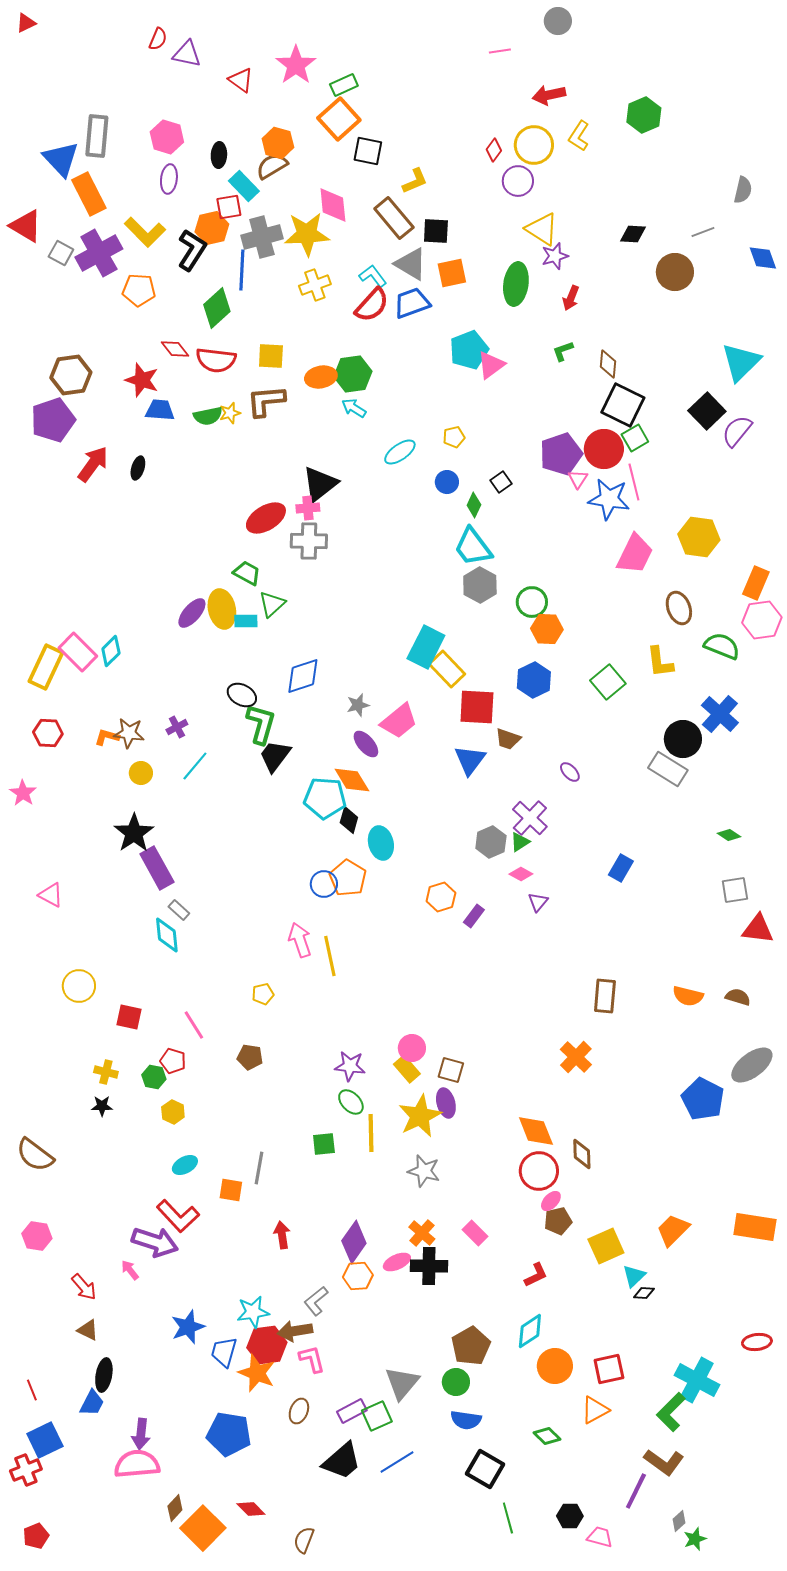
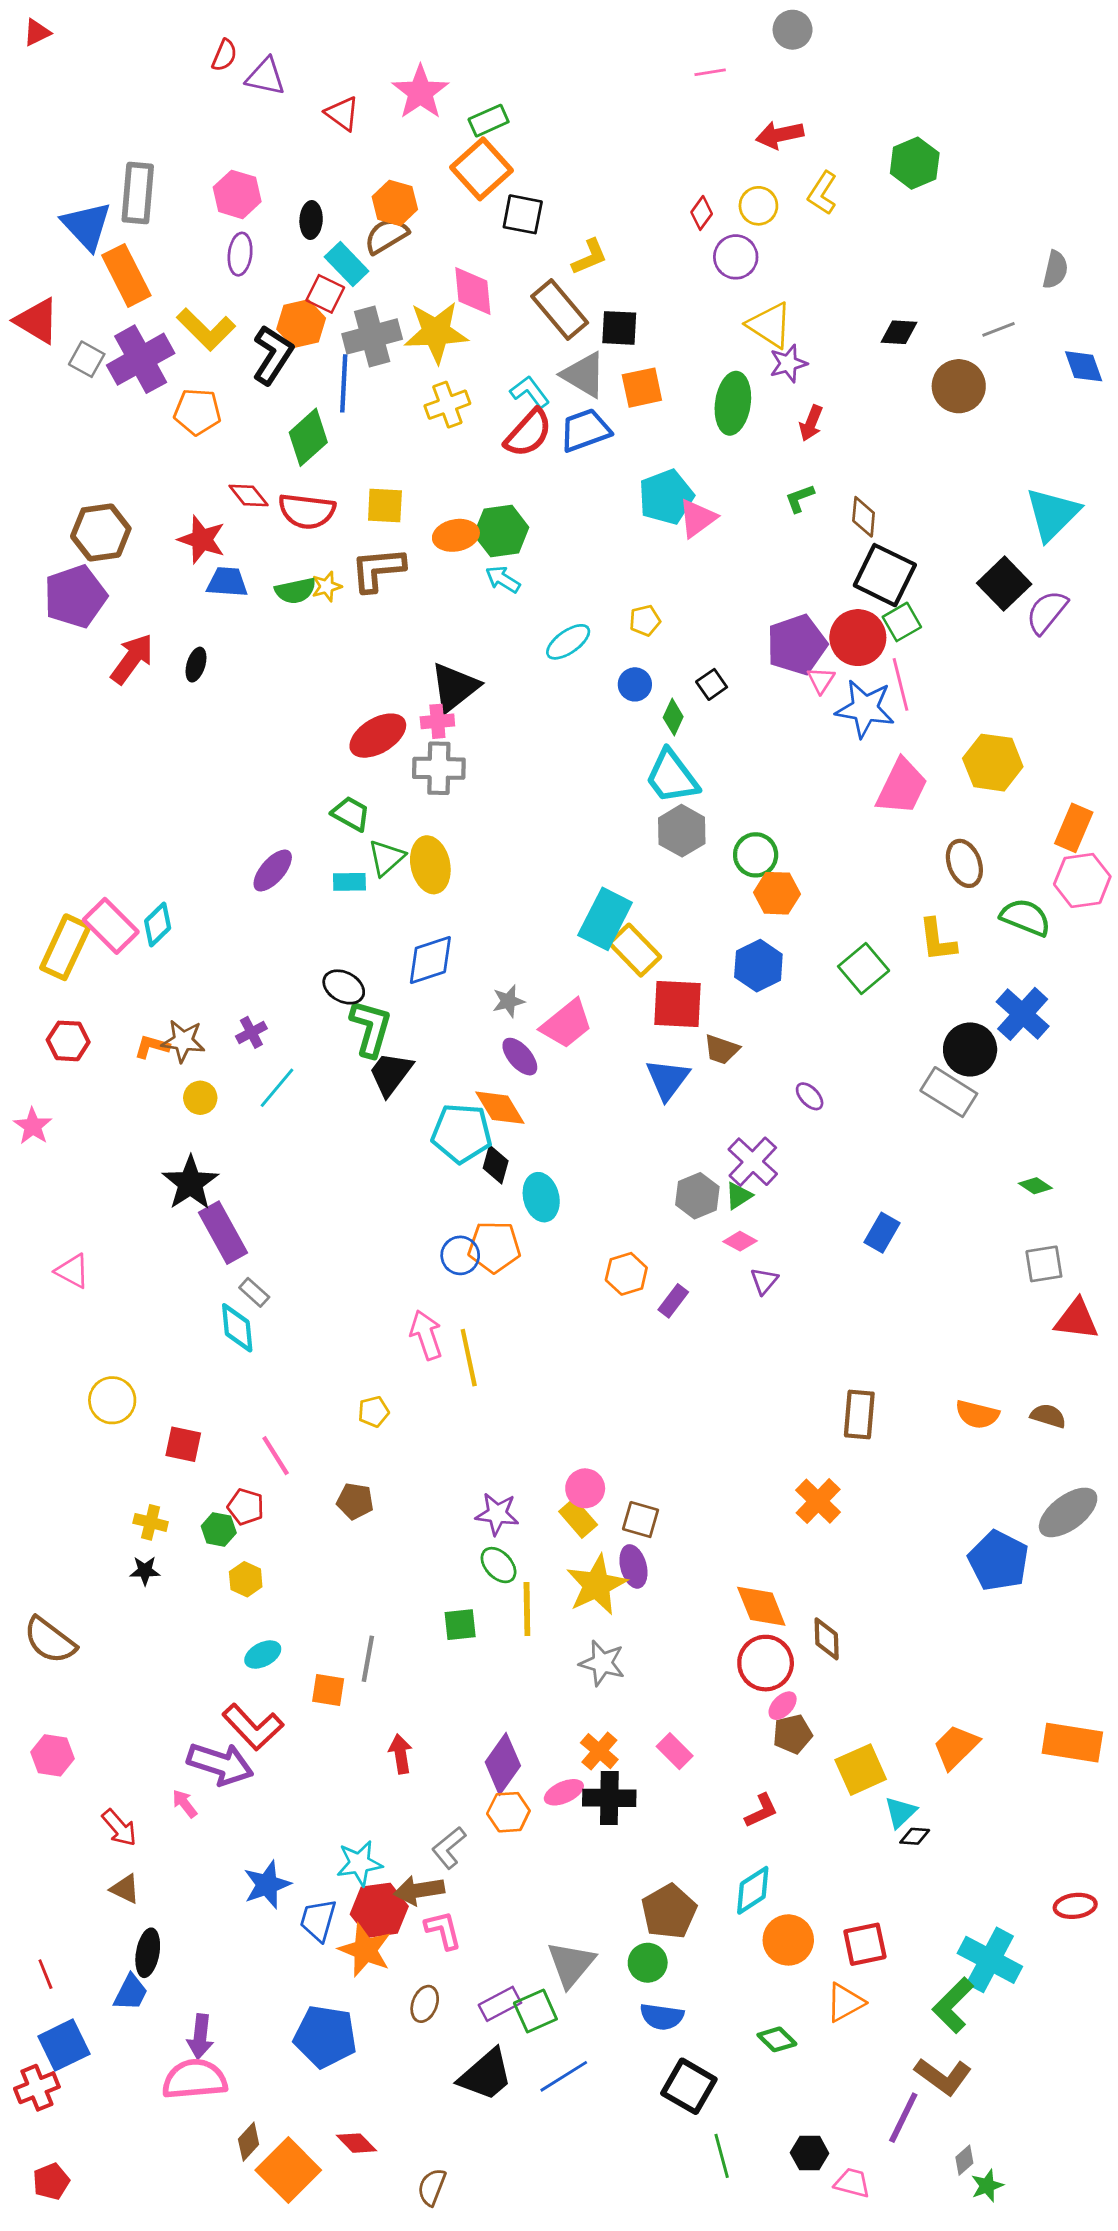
yellow circle: (534, 145) -> (758, 206), size x0.7
red square: (229, 207) -> (325, 294), turned 36
yellow ellipse: (222, 609) -> (430, 865), moved
orange pentagon: (348, 878) -> (494, 1247), turned -30

